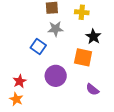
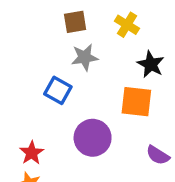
yellow cross: (82, 12) -> (127, 25), turned 32

